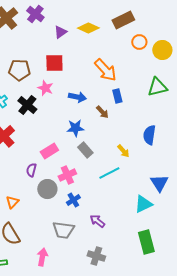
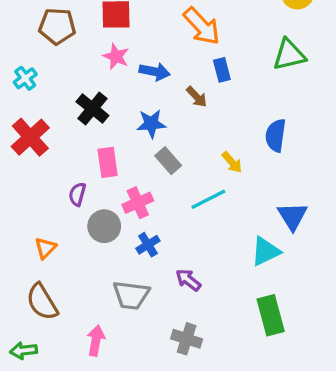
pink star: (45, 88) -> (116, 56), moved
black cross: (27, 105) -> (92, 109), moved
pink rectangle: (49, 151) -> (108, 162), turned -66

